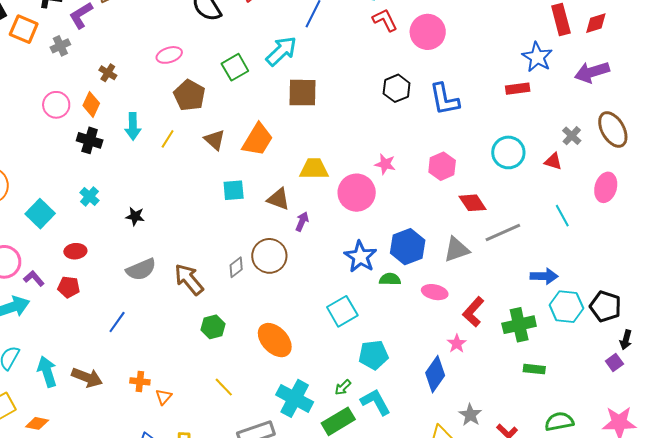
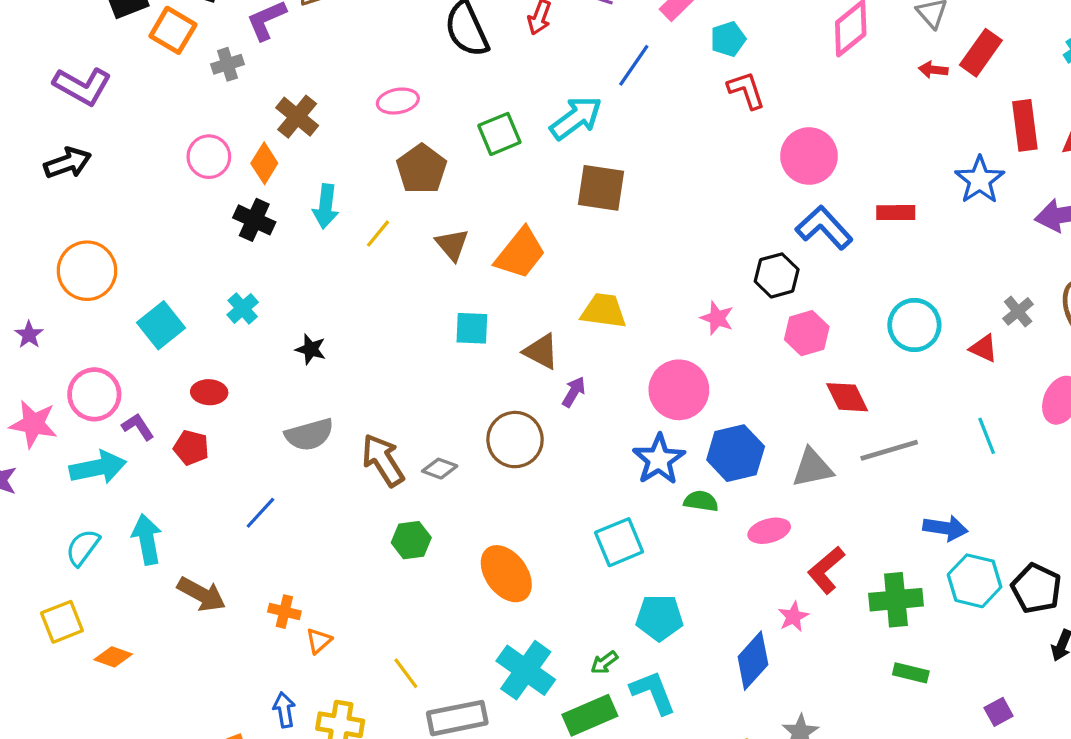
pink circle: (428, 32) -> (809, 156), moved
brown cross: (108, 73) -> (297, 117), size x1.5
black hexagon: (397, 88) -> (777, 275), moved
red rectangle: (518, 89) -> (896, 213), moved
blue L-shape: (444, 99) -> (824, 228), turned 141
pink circle: (357, 193) -> (679, 390), moved
gray diamond: (236, 267) -> (440, 469), moved, turned 50
pink ellipse: (435, 292) -> (769, 531), turned -35
purple square: (614, 363) -> (999, 712), moved
cyan arrow: (47, 372) -> (147, 539), moved
yellow line: (224, 387) -> (406, 673), moved

